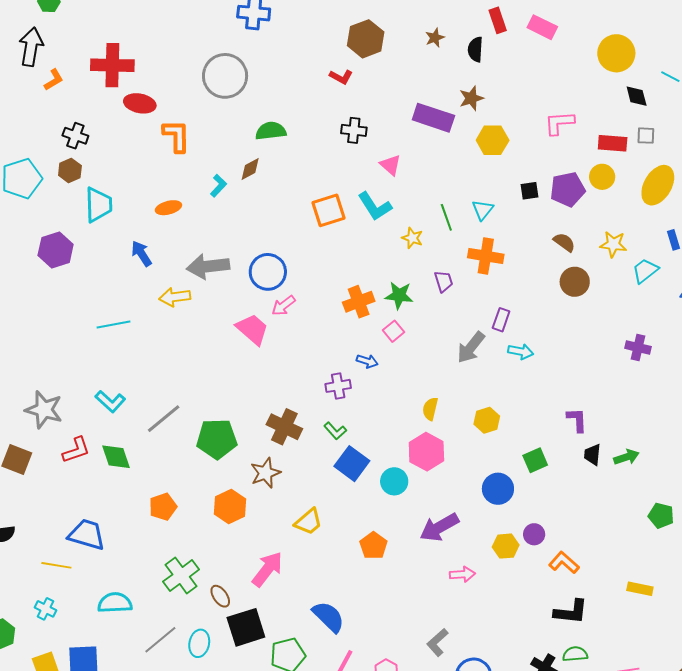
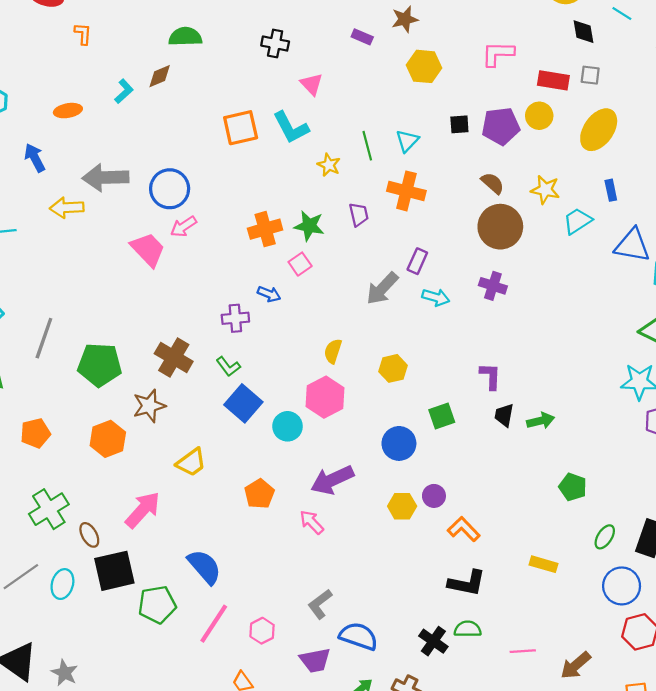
purple rectangle: (433, 118) -> (362, 37), size x0.5
orange L-shape: (176, 136) -> (83, 34), size x0.6
brown circle: (575, 282) -> (500, 227), size x1.4
purple cross: (638, 347) -> (493, 286), moved
gray line: (164, 419) -> (44, 338), turned -36
pink arrow: (462, 574) -> (312, 522), moved, turned -135

